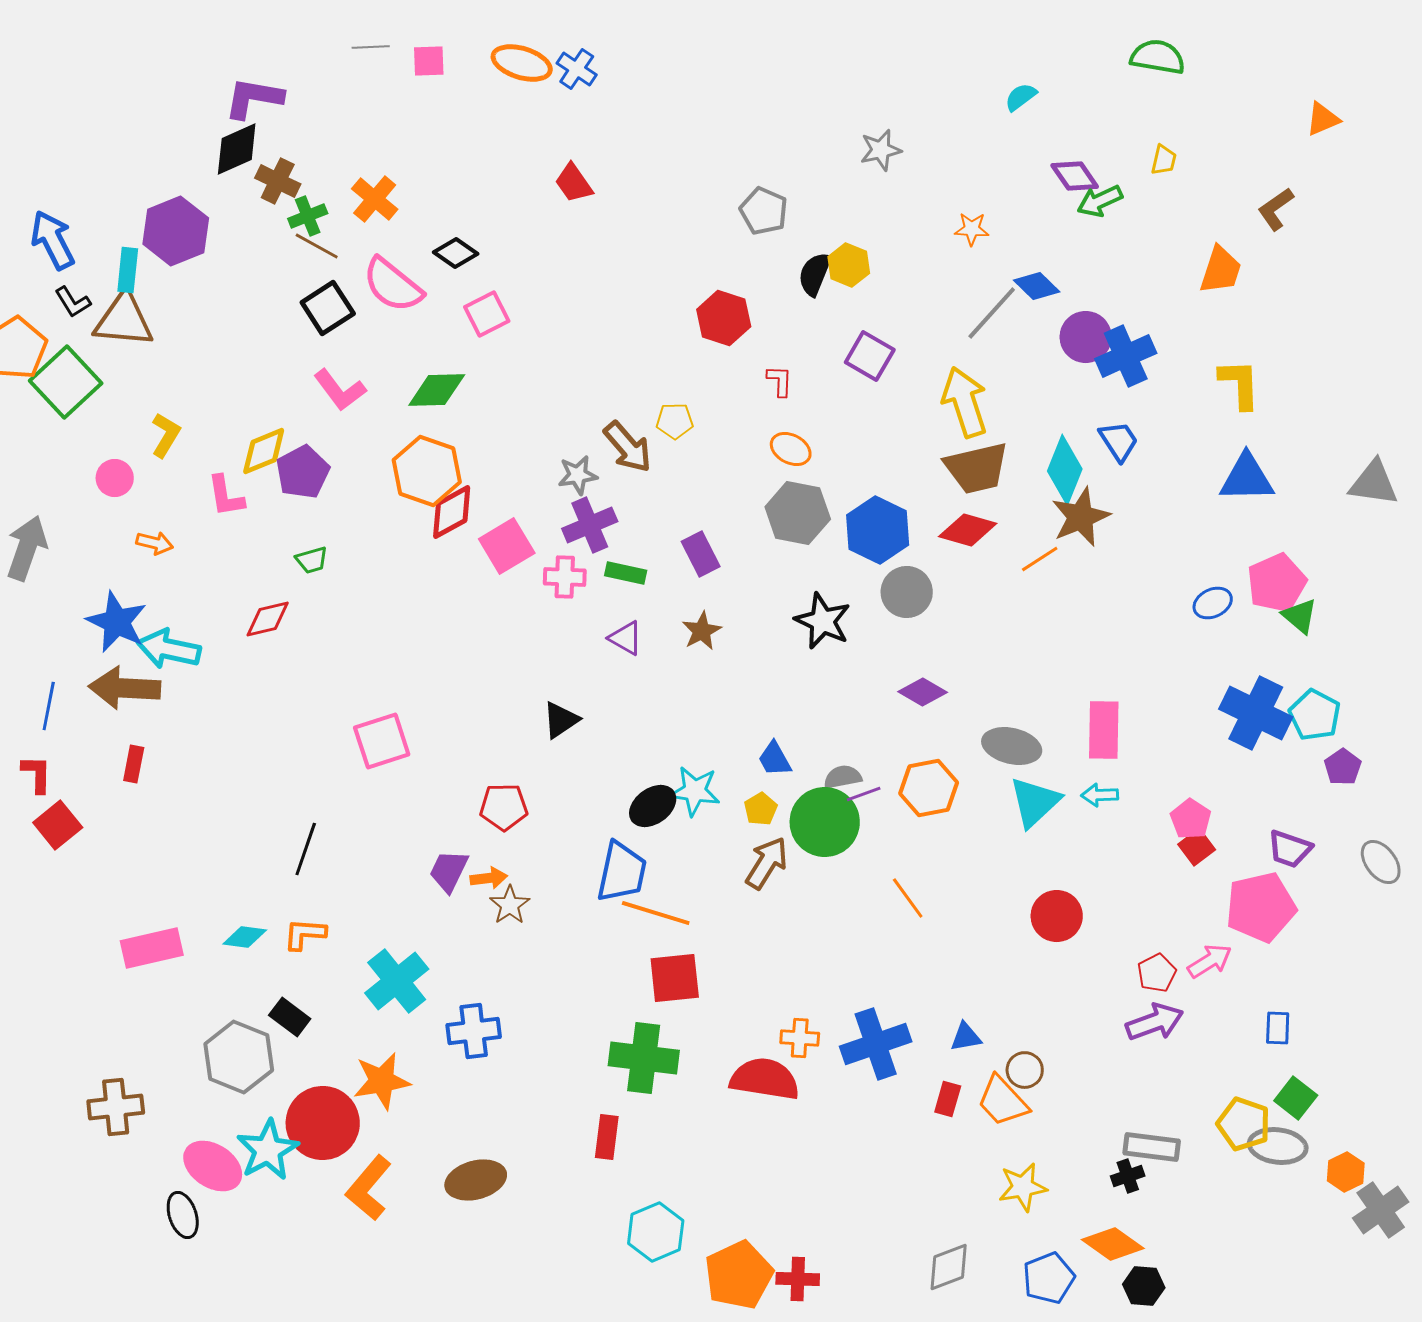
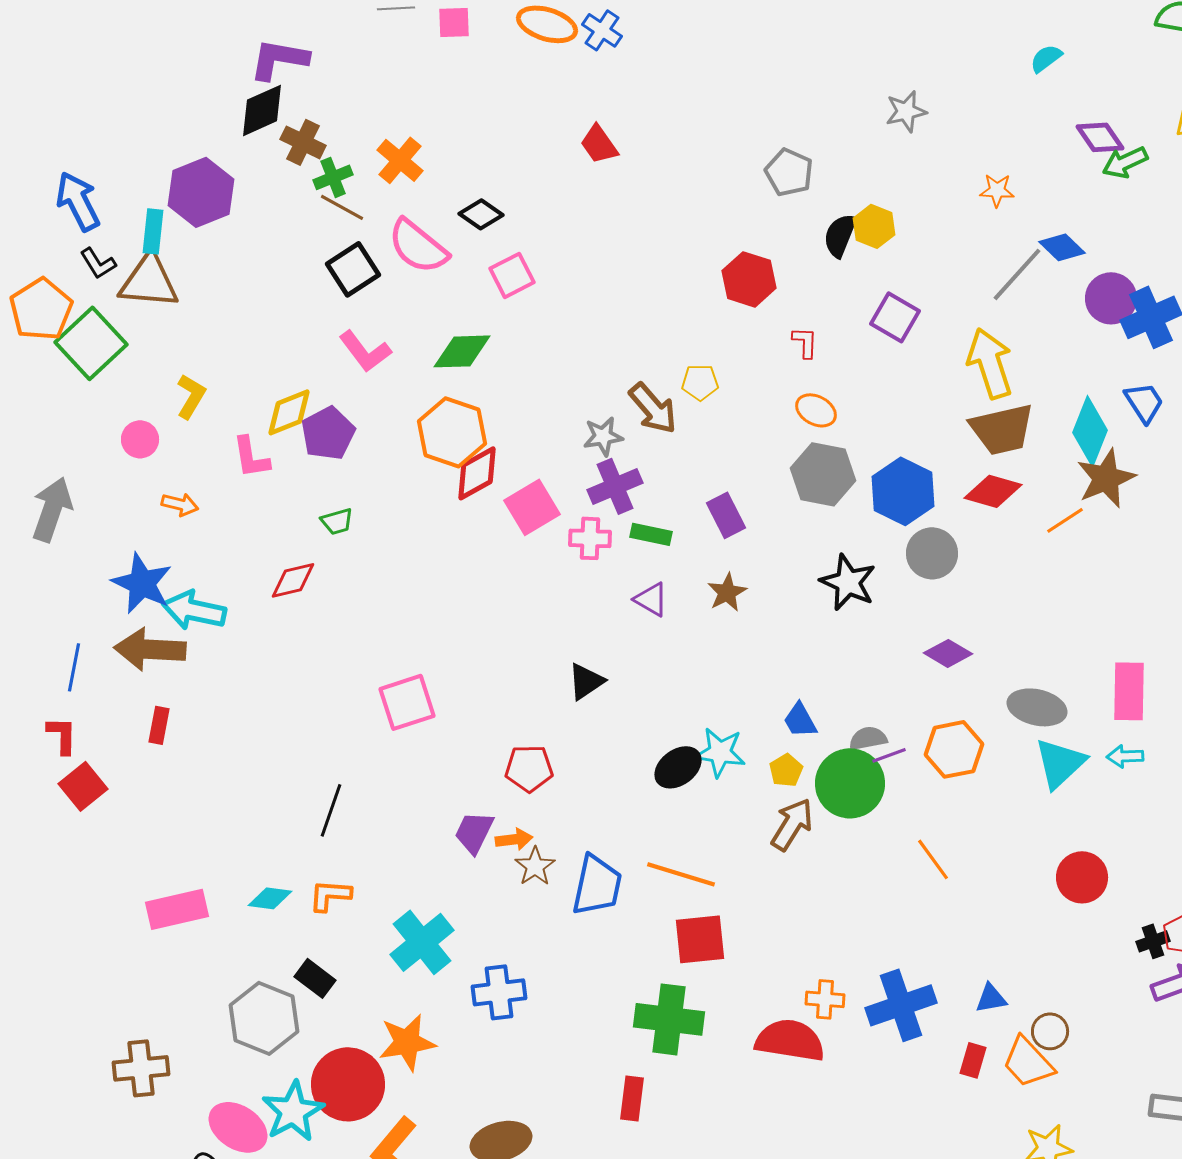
blue trapezoid: (622, 872) -> (597, 885), moved
black cross: (1128, 1176) -> (1153, 941), moved

